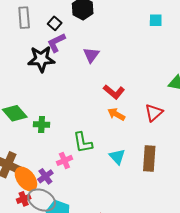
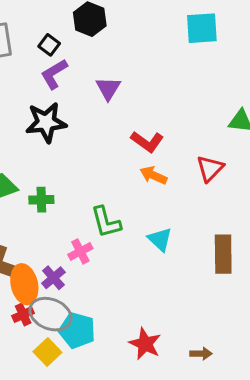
cyan square: (156, 20) -> (202, 28), size x1.6
black star: (41, 59) -> (46, 122), moved
brown rectangle: (149, 158) -> (223, 254), moved
orange ellipse: (26, 179) -> (24, 284), turned 30

